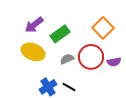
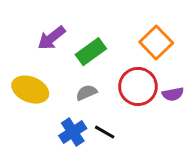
yellow ellipse: (33, 52) -> (30, 90), moved
gray semicircle: (67, 59) -> (86, 93), moved

